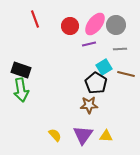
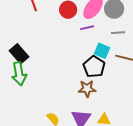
cyan square: (104, 67) -> (102, 51), turned -35
black rectangle: (21, 70) -> (19, 54), turned 30

